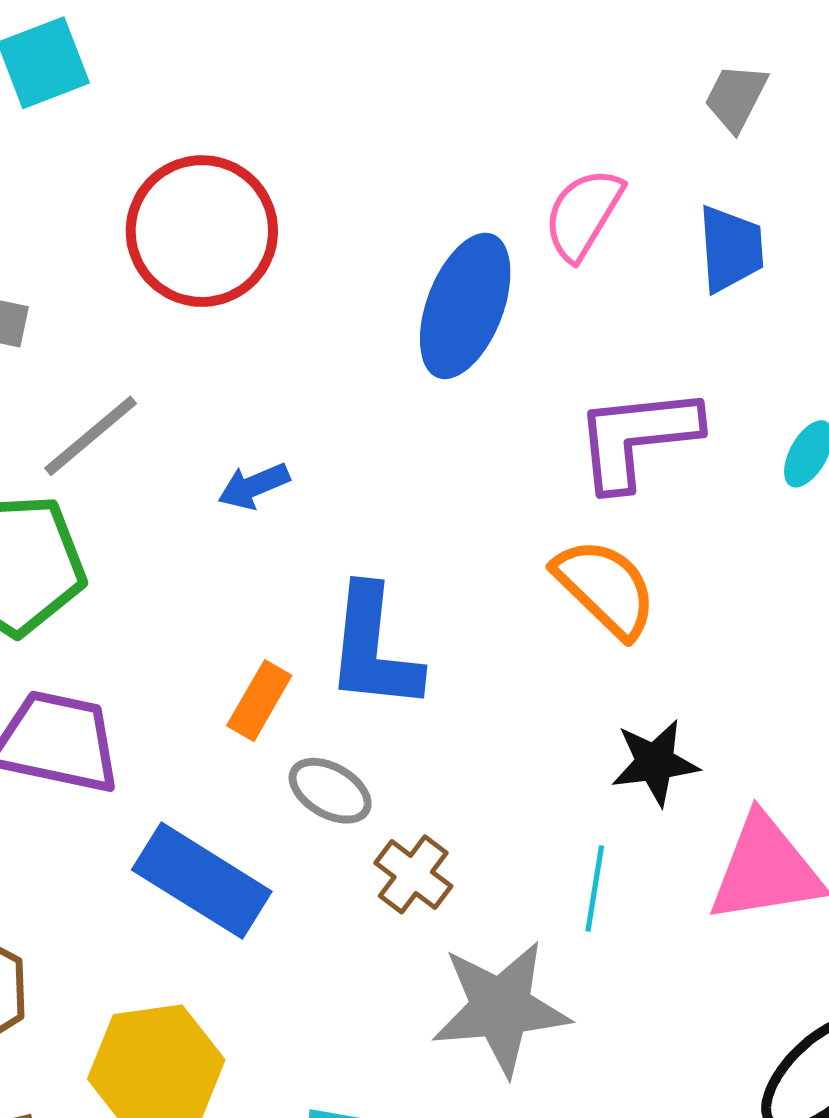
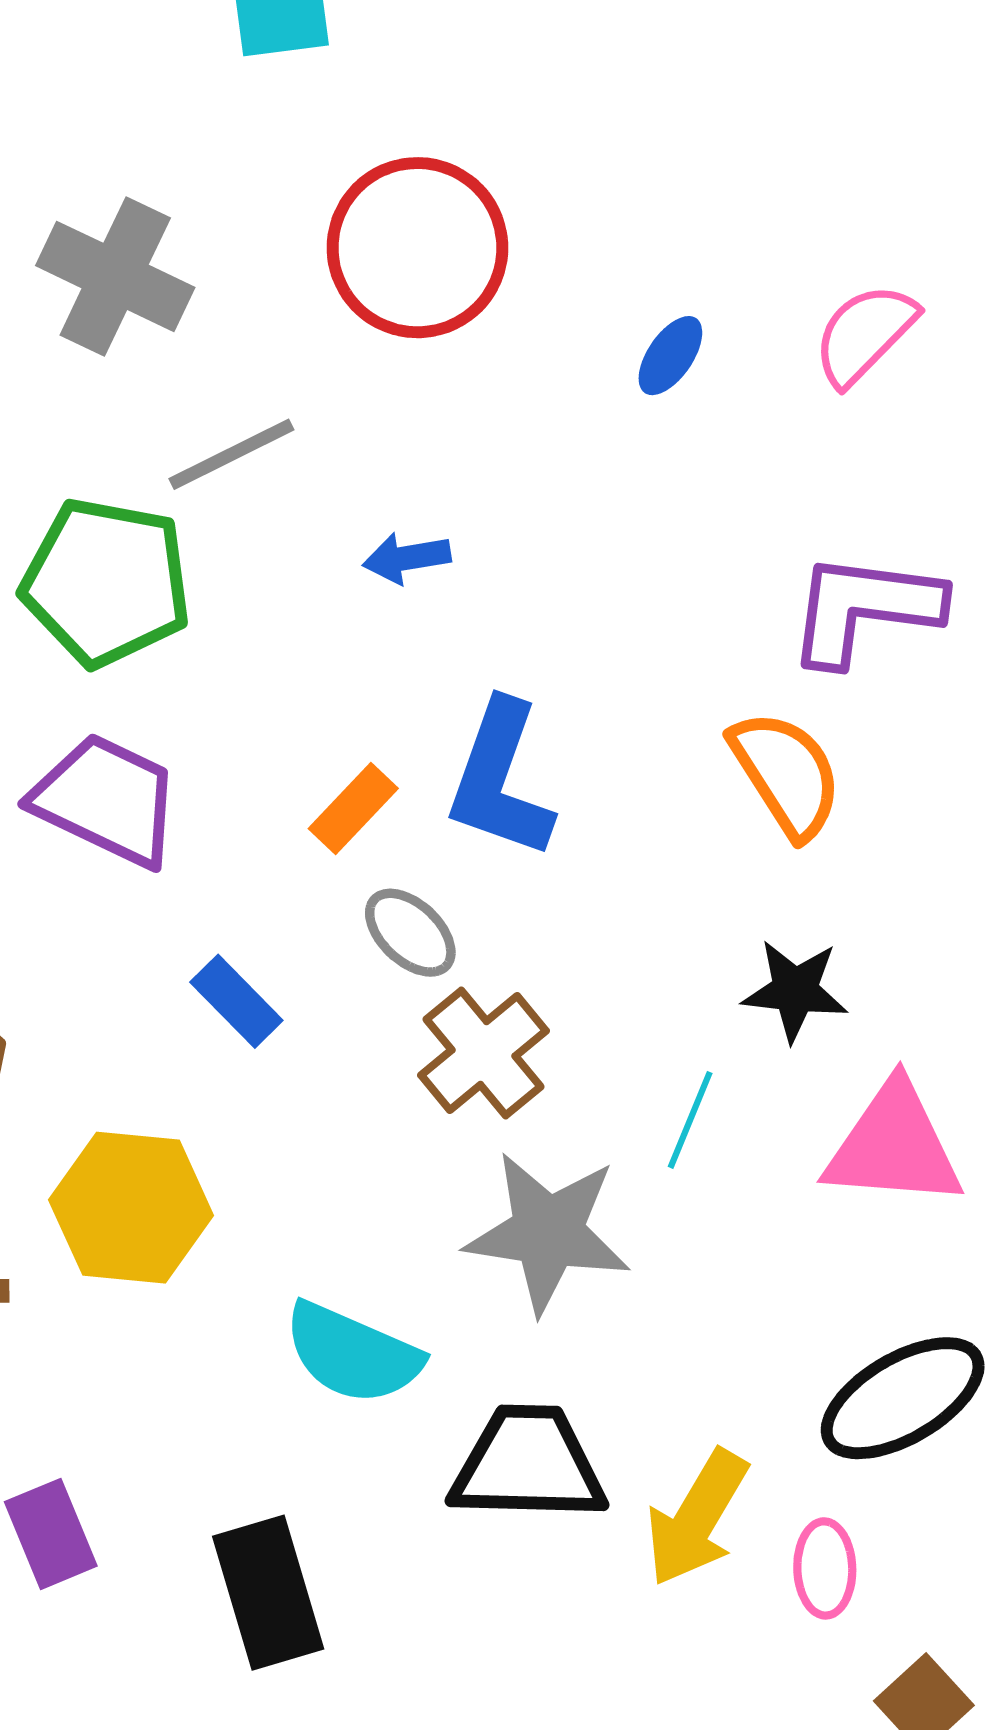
blue ellipse: (465, 306) -> (670, 356), moved, size x0.5
brown cross: (413, 874) -> (484, 1053), size x1.4
blue rectangle: (202, 881) -> (236, 1001), size x0.6

